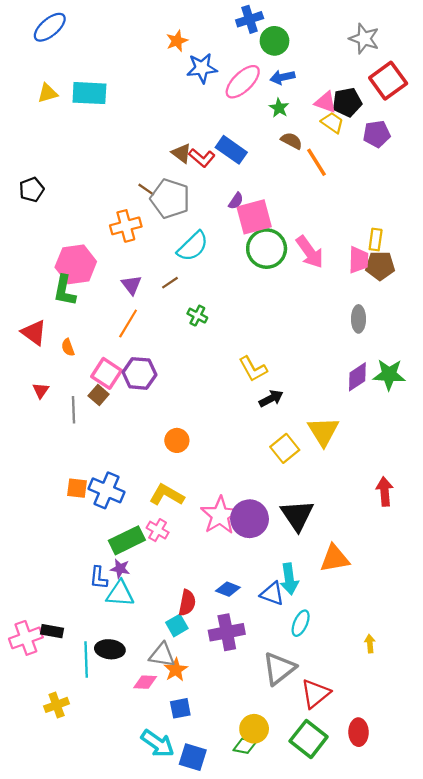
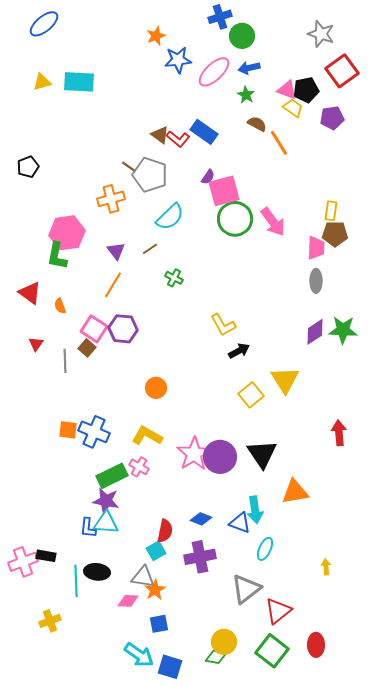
pink trapezoid: (358, 260) -> (316, 248), moved
purple star: (120, 569) -> (106, 501), size x1.5
blue L-shape: (99, 578) -> (88, 528), moved

